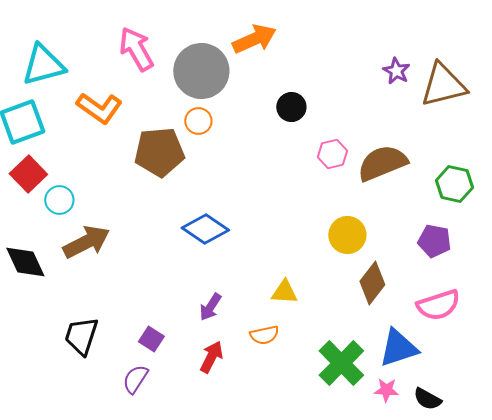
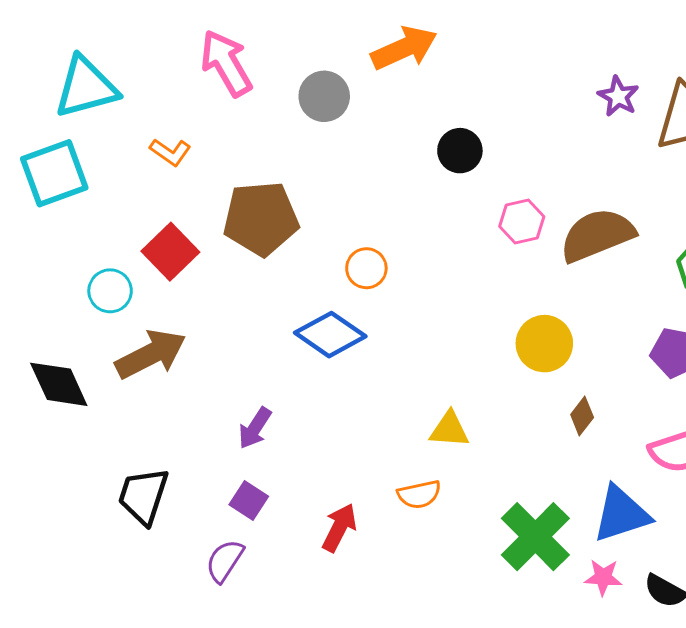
gray circle: (201, 71) -> (324, 96), size x0.6
orange L-shape: (99, 108) -> (170, 152), size x0.6
orange circle: (198, 121) -> (366, 268), moved
red square: (28, 174) -> (170, 252), moved
brown diamond: (372, 283) -> (582, 416), size x0.6
purple arrow: (210, 307) -> (255, 428), moved

